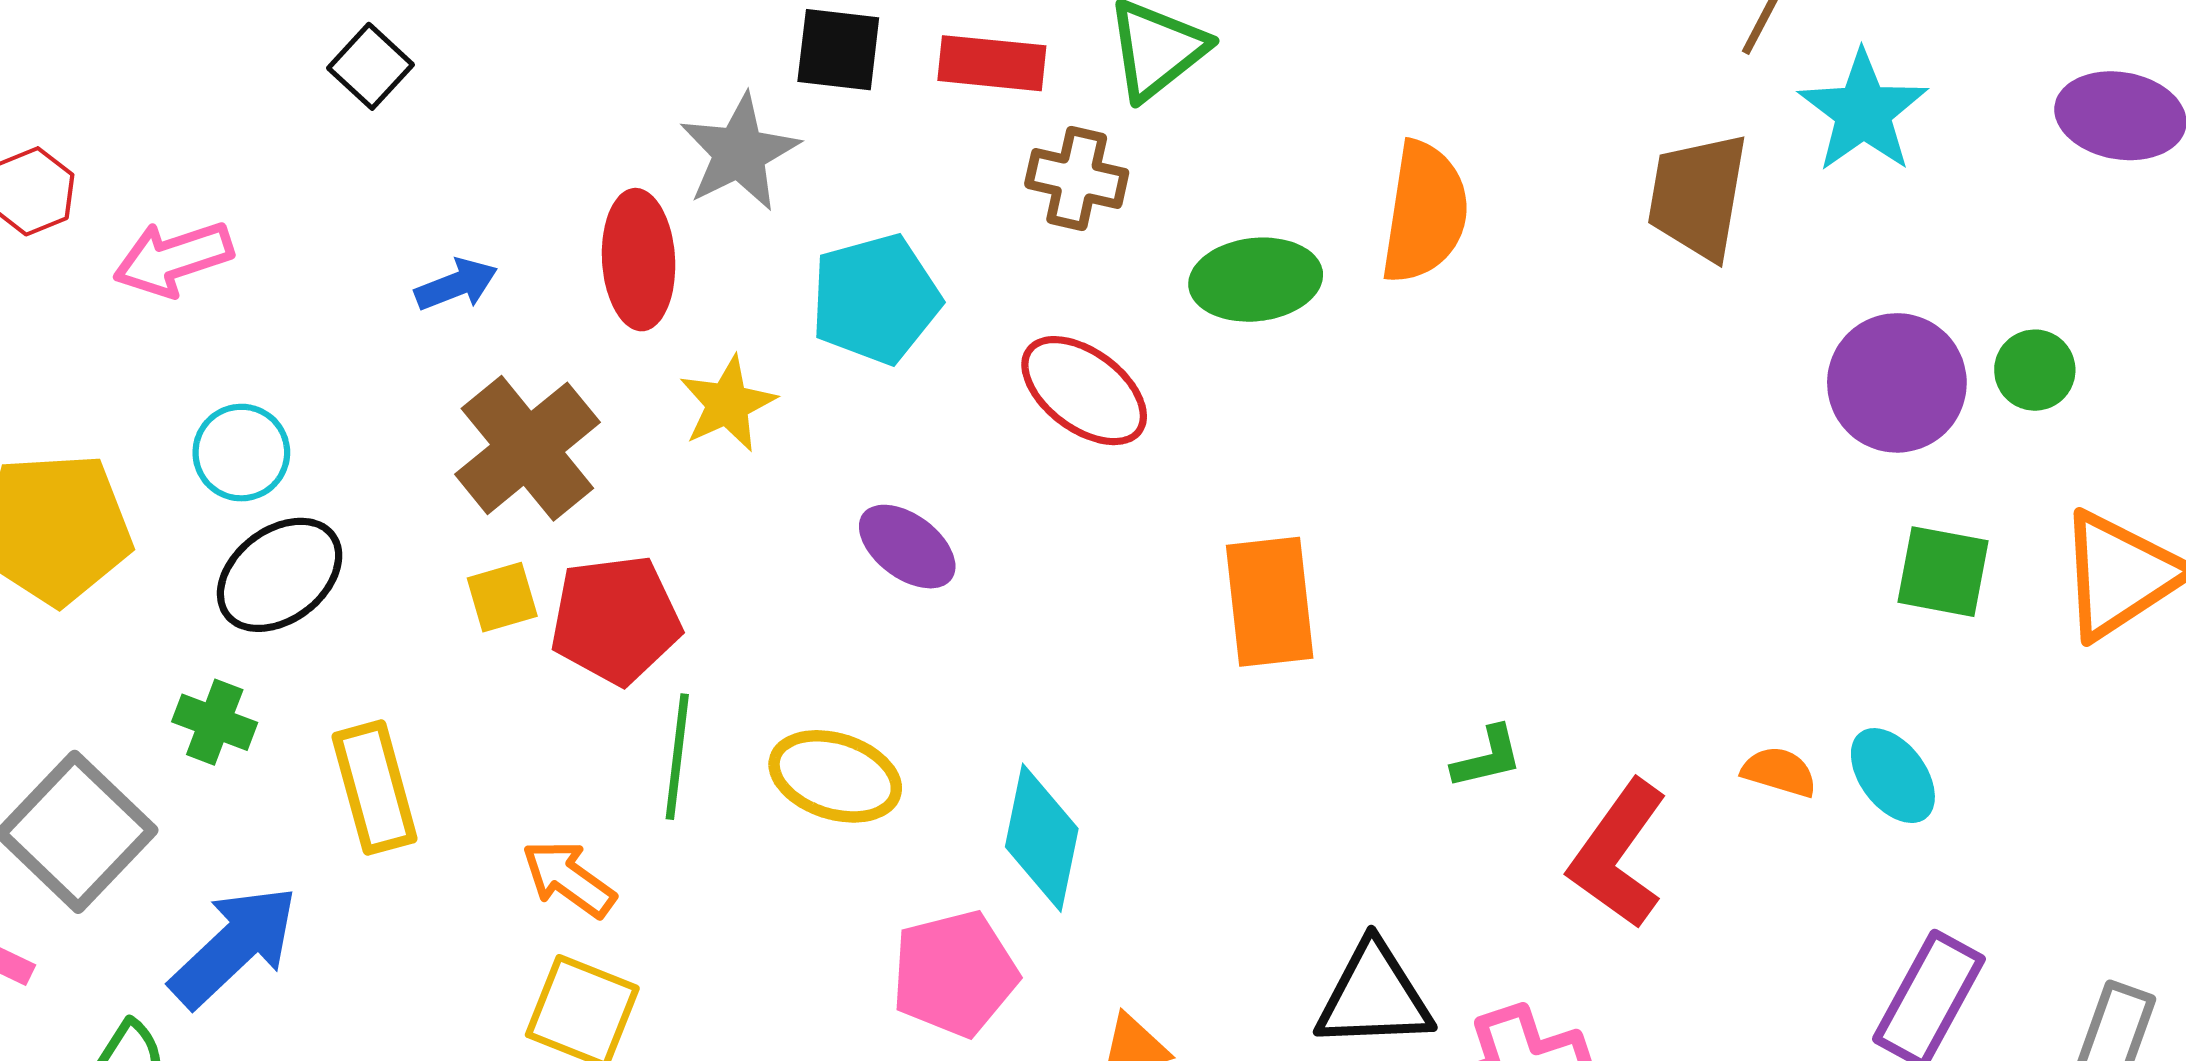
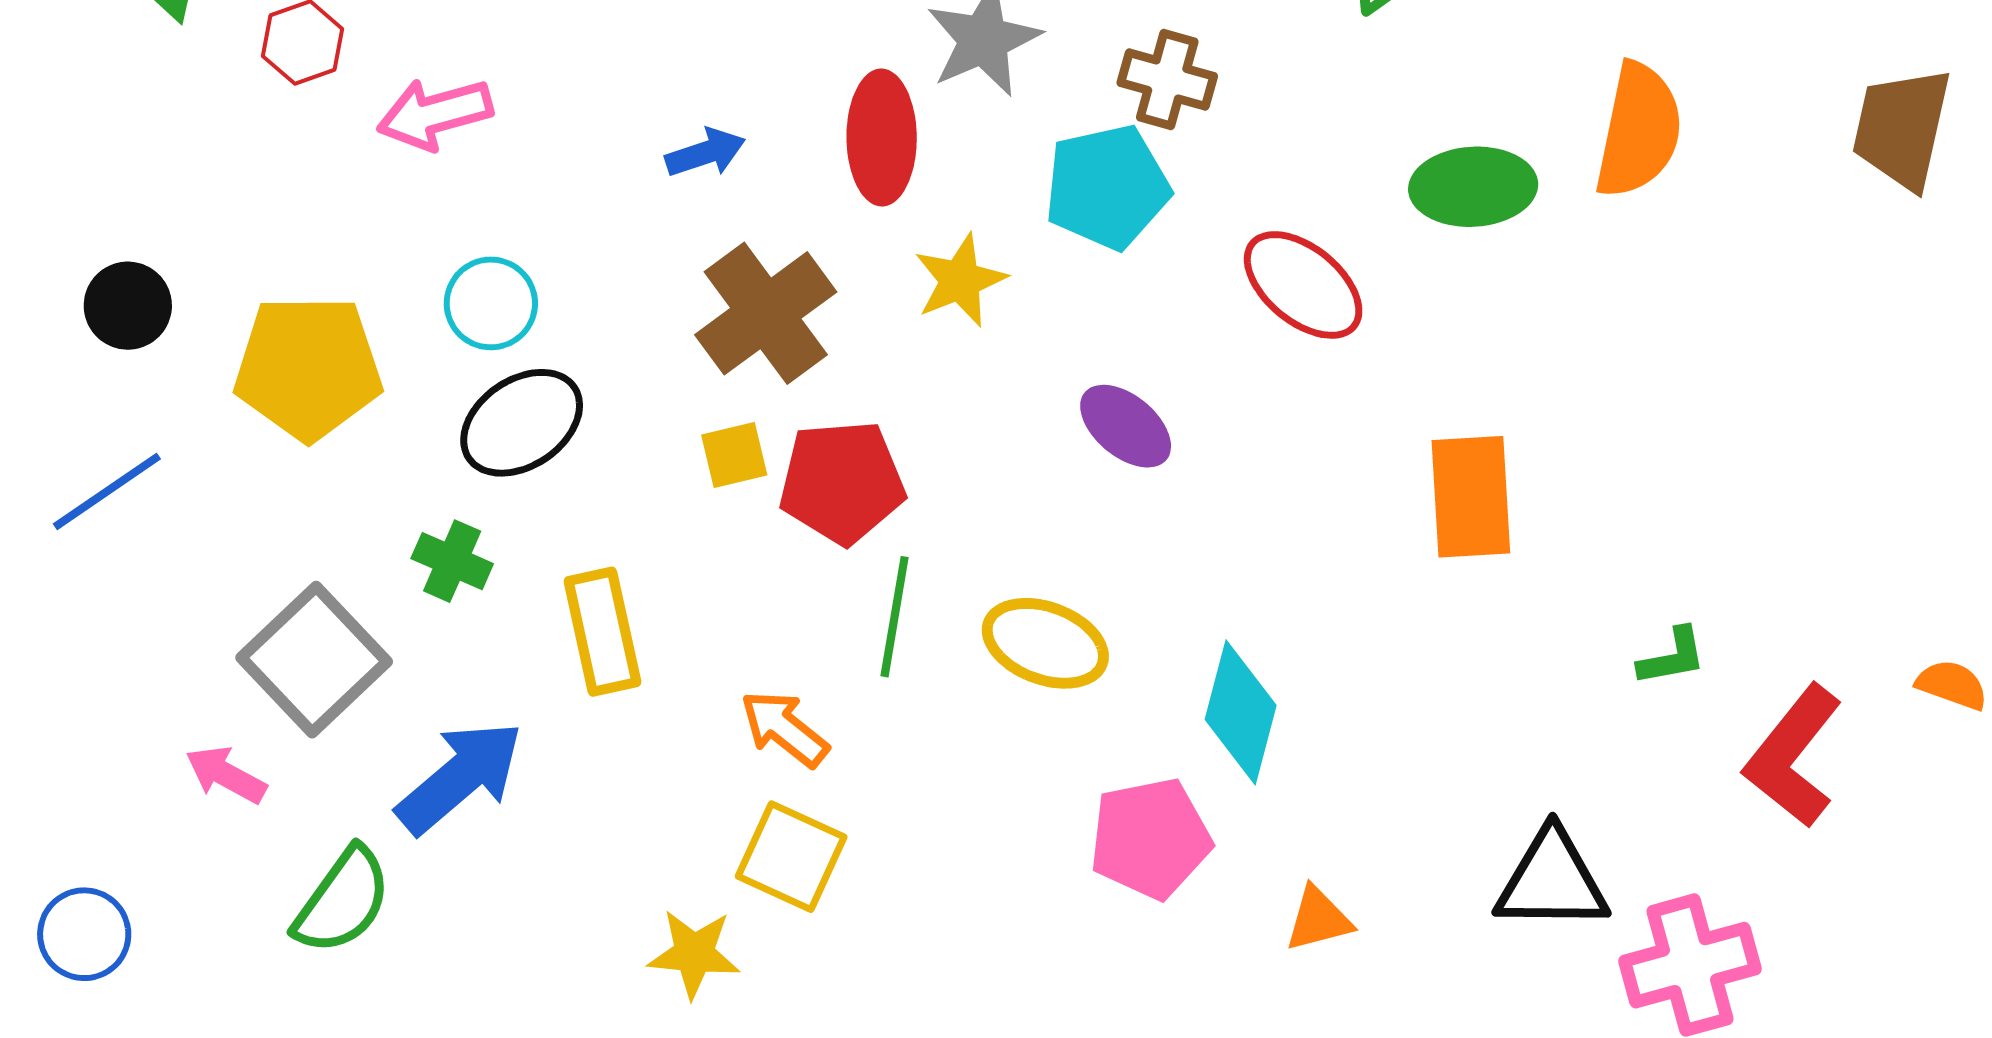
brown cross: (1077, 178) -> (1167, 80), moved

